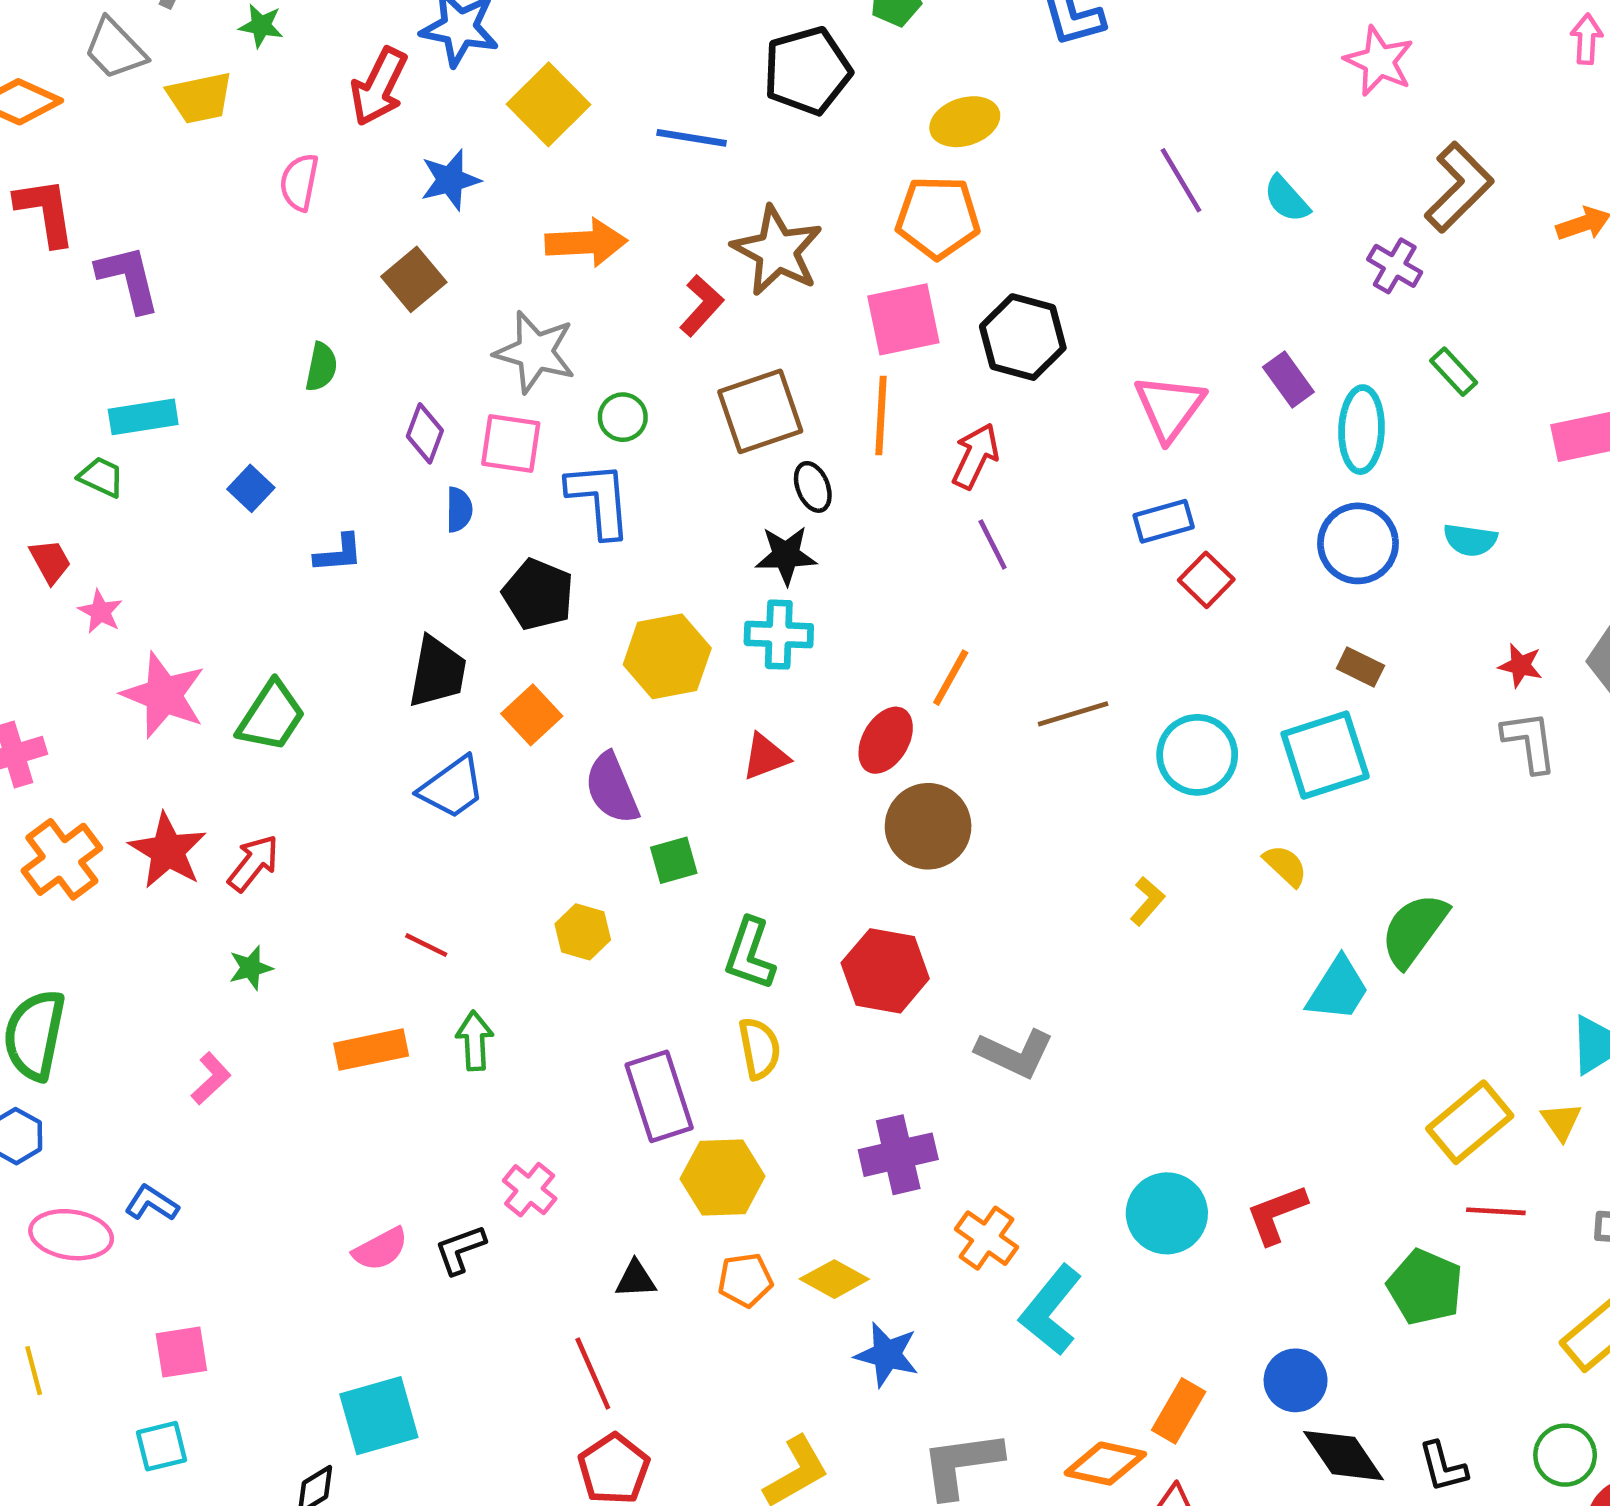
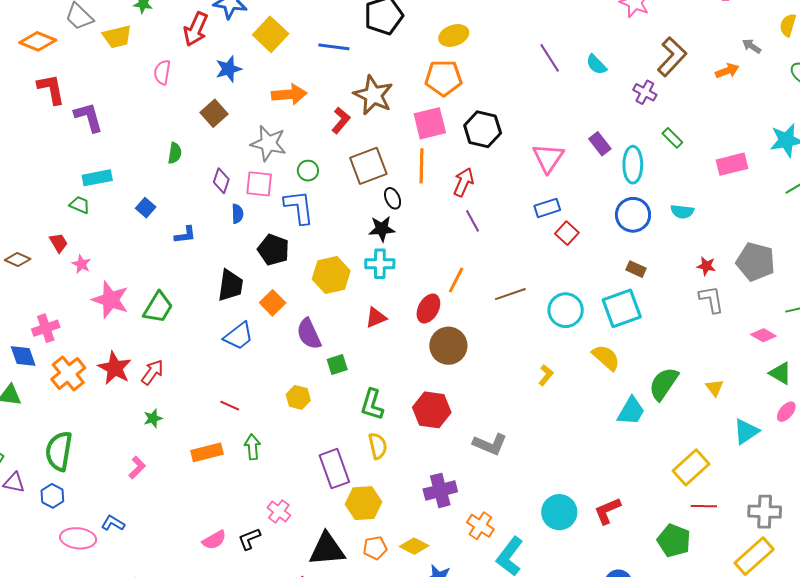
yellow semicircle: (1285, 866) -> (606, 357), size x1.4
yellow triangle: (1561, 1121) -> (714, 388), moved
black triangle: (636, 1279) -> (327, 549), size x2.0

